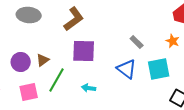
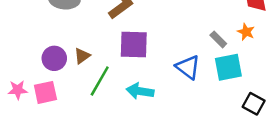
gray rectangle: (137, 42) -> (218, 39), moved
cyan arrow: (89, 88) -> (140, 91), size x1.5
pink square: (29, 92) -> (45, 92), moved

